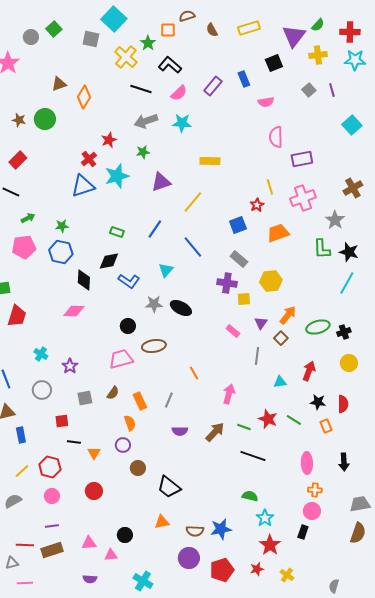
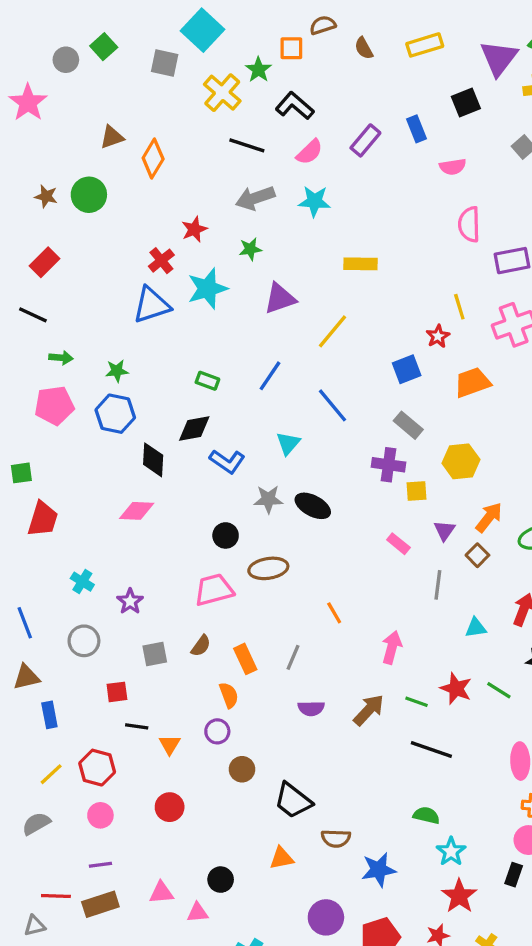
green arrow: (28, 218) -> (61, 358), turned 32
brown semicircle: (195, 531) -> (336, 838), moved

